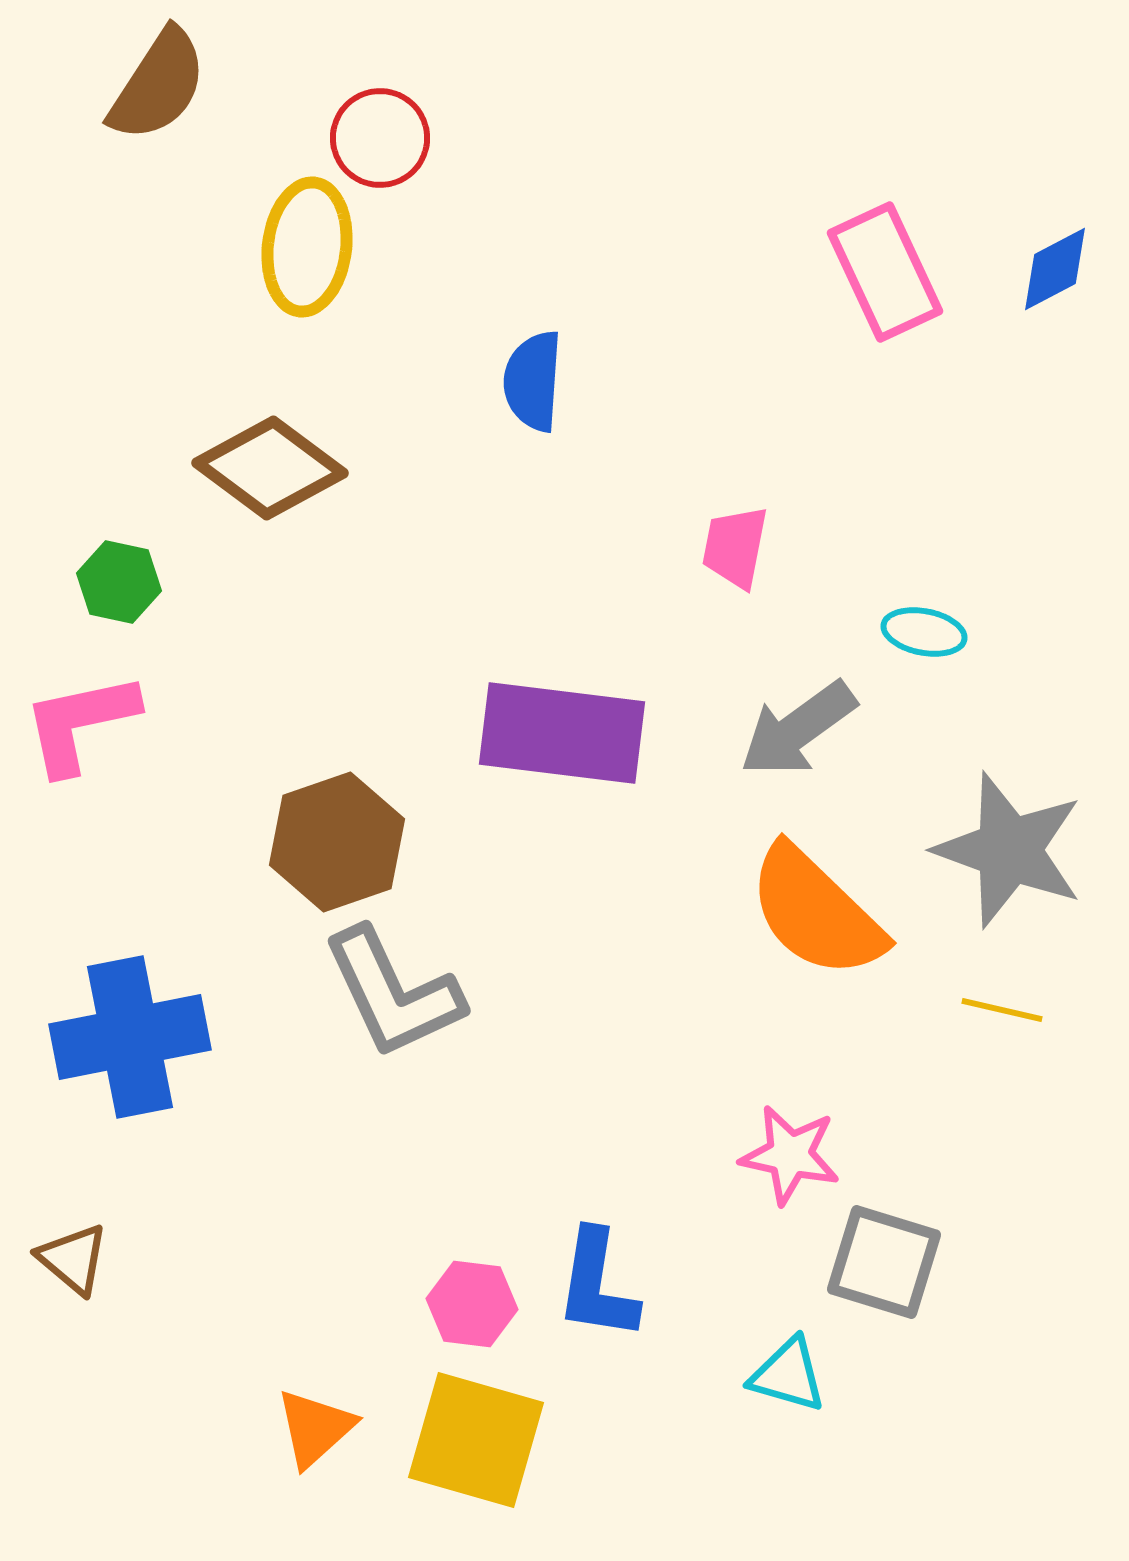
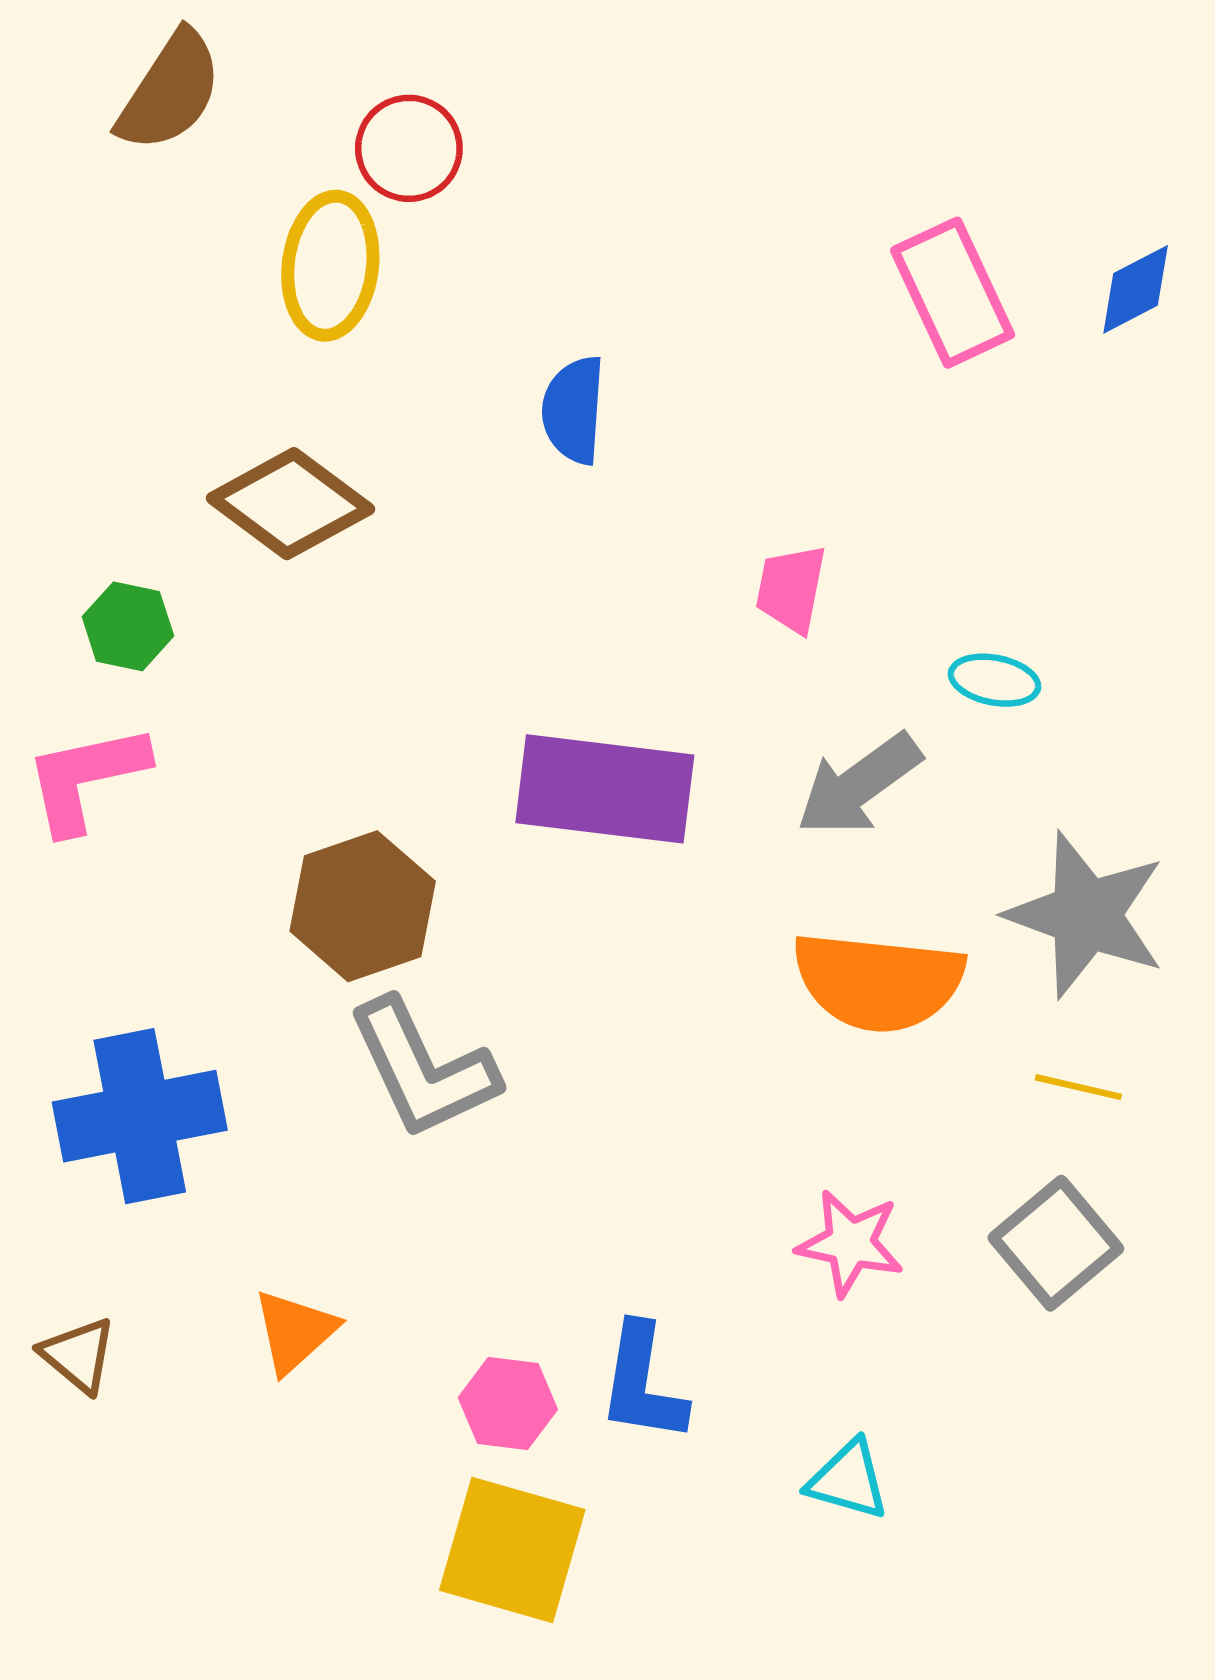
orange semicircle: (816, 912) -> (878, 982), turned -38
gray square: (884, 1262) -> (1056, 1243), moved, turned 33
orange triangle: (315, 1428) -> (295, 1331), moved

